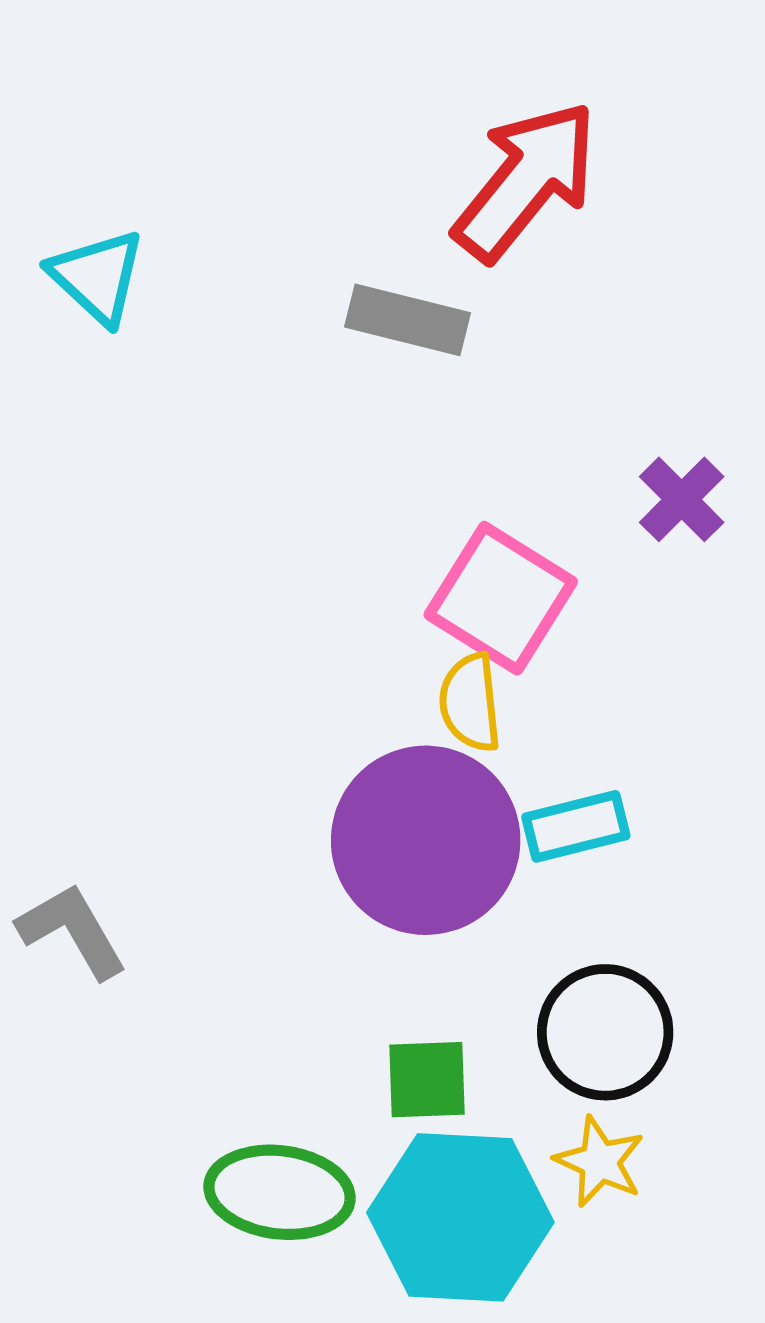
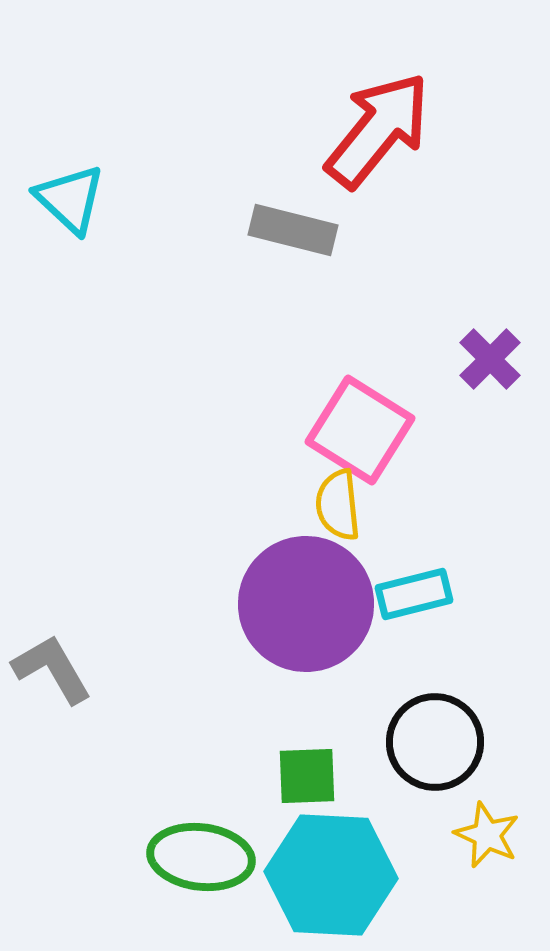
yellow star: (600, 1162) -> (487, 835), moved

